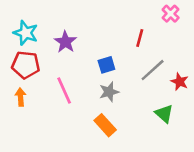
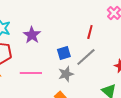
gray line: (153, 70) -> (86, 57), moved
pink line: (64, 91) -> (31, 73), turned -65

